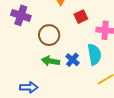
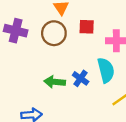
red square: (81, 17) -> (87, 27), turned 32
brown circle: (49, 35) -> (54, 33), moved

